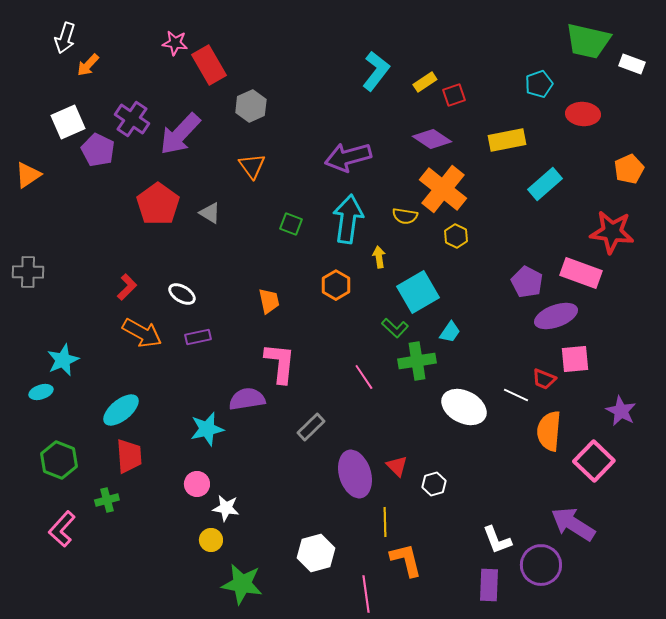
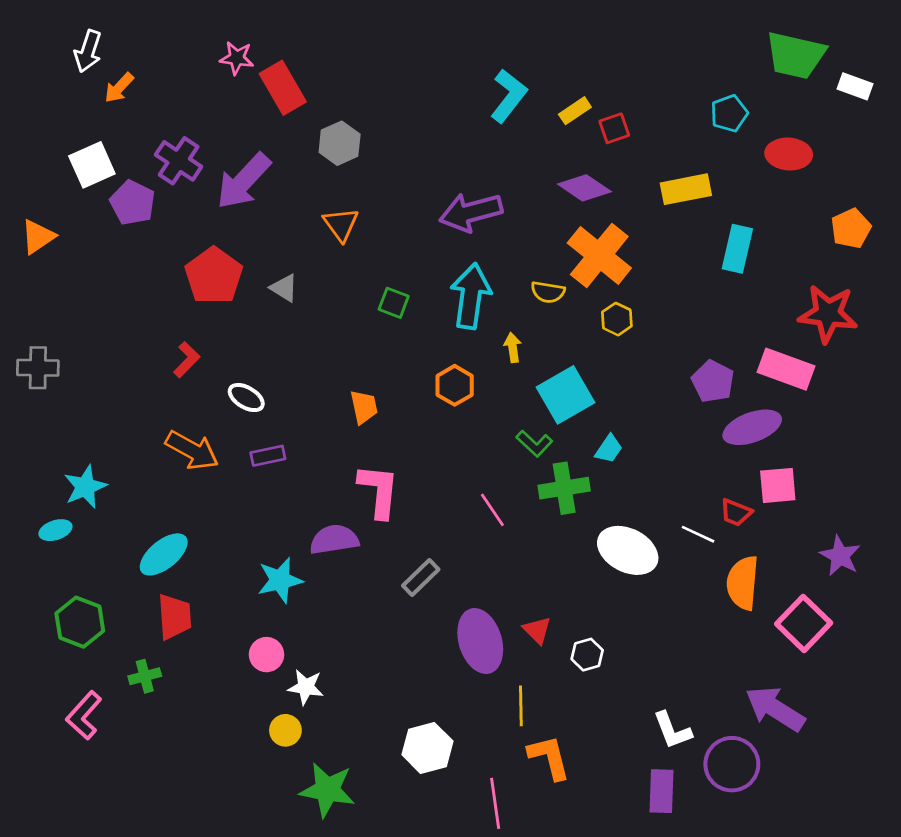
cyan rectangle: (545, 184) -> (737, 249), turned -36
red L-shape: (127, 287) -> (187, 360), moved

